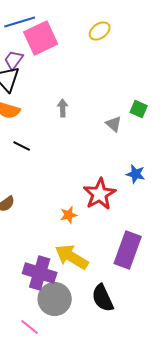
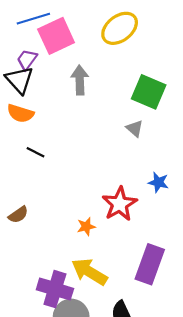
yellow ellipse: (100, 31) -> (120, 28), size x1.6
gray arrow: (63, 108) -> (80, 80), moved, size x1.5
green square: (139, 109) -> (149, 92), moved, size x1.8

